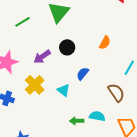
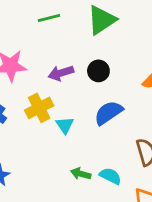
blue semicircle: (83, 74) -> (108, 113), size x1.5
cyan triangle: (64, 90) -> (65, 125), moved

